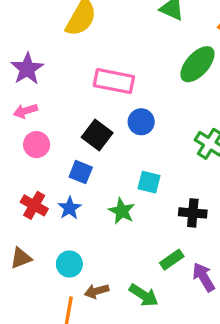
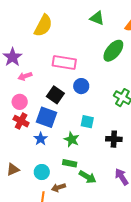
pink arrow: (25, 111) -> (25, 76), moved
blue square: (81, 172) -> (46, 117), size x1.5
red cross: (34, 205) -> (21, 121), moved
green rectangle: (172, 260) -> (70, 163), moved, turned 48
green arrow: (144, 295) -> (88, 177), moved

